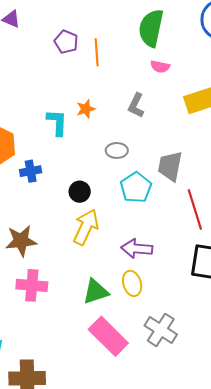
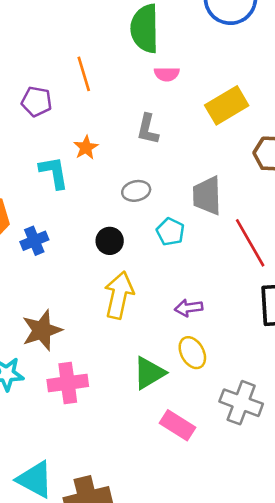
purple pentagon: (66, 42) -> (37, 101), moved
cyan pentagon: (136, 187) -> (170, 232), size x0.7
black circle: (80, 192) -> (110, 241), moved
purple arrow: (137, 249) -> (189, 308), size x0.7
pink rectangle: (108, 336) -> (178, 425), size x0.7

